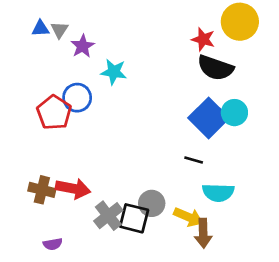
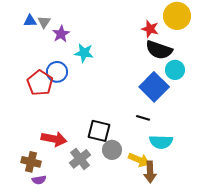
cyan circle: (234, 113) -> (175, 70), moved
brown cross: (42, 190) -> (31, 162), moved
black square: (134, 218) -> (99, 131), moved

